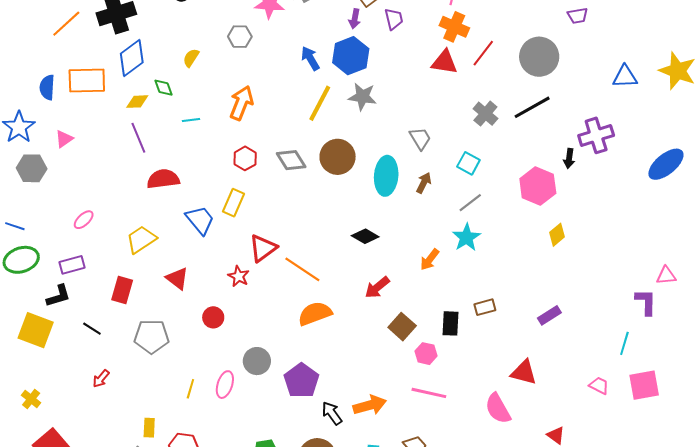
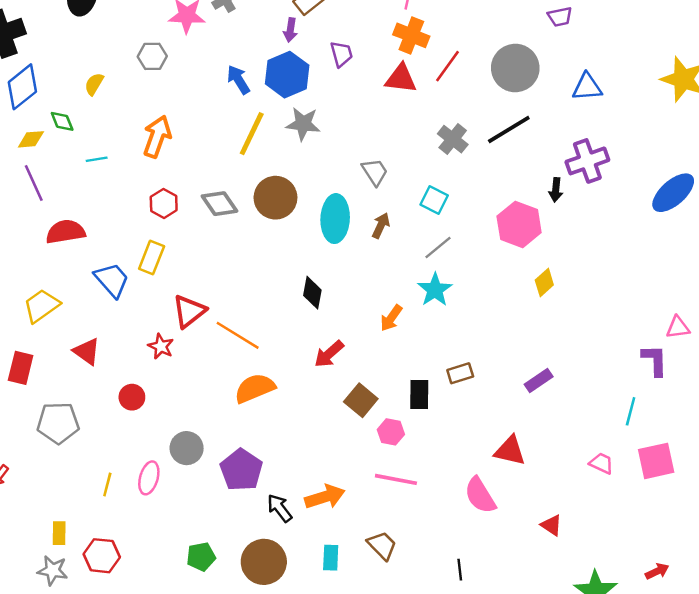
purple trapezoid: (394, 19) -> (341, 54), moved
blue triangle: (625, 77) -> (587, 87), moved
black diamond: (365, 236) -> (312, 293), turned 72

